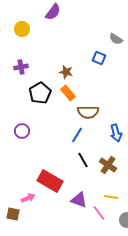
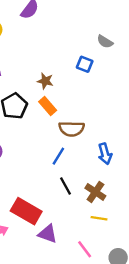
yellow line: (111, 197) -> (99, 218), moved
purple triangle: (79, 200) -> (48, 234), moved

